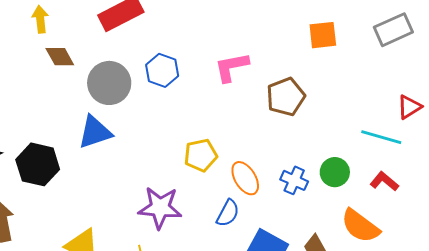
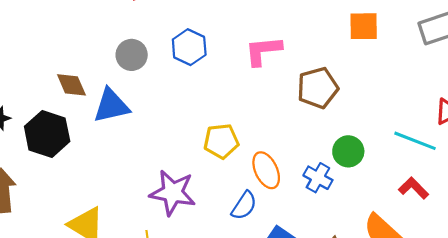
brown diamond: (60, 57) -> (71, 85), moved
gray circle: (109, 83) -> (132, 55), size x0.7
green circle: (335, 172) -> (348, 151), moved

